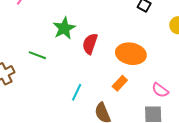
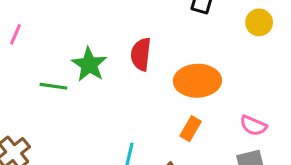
red semicircle: (90, 44) -> (141, 54), moved
green line: (37, 55) -> (53, 86), moved

